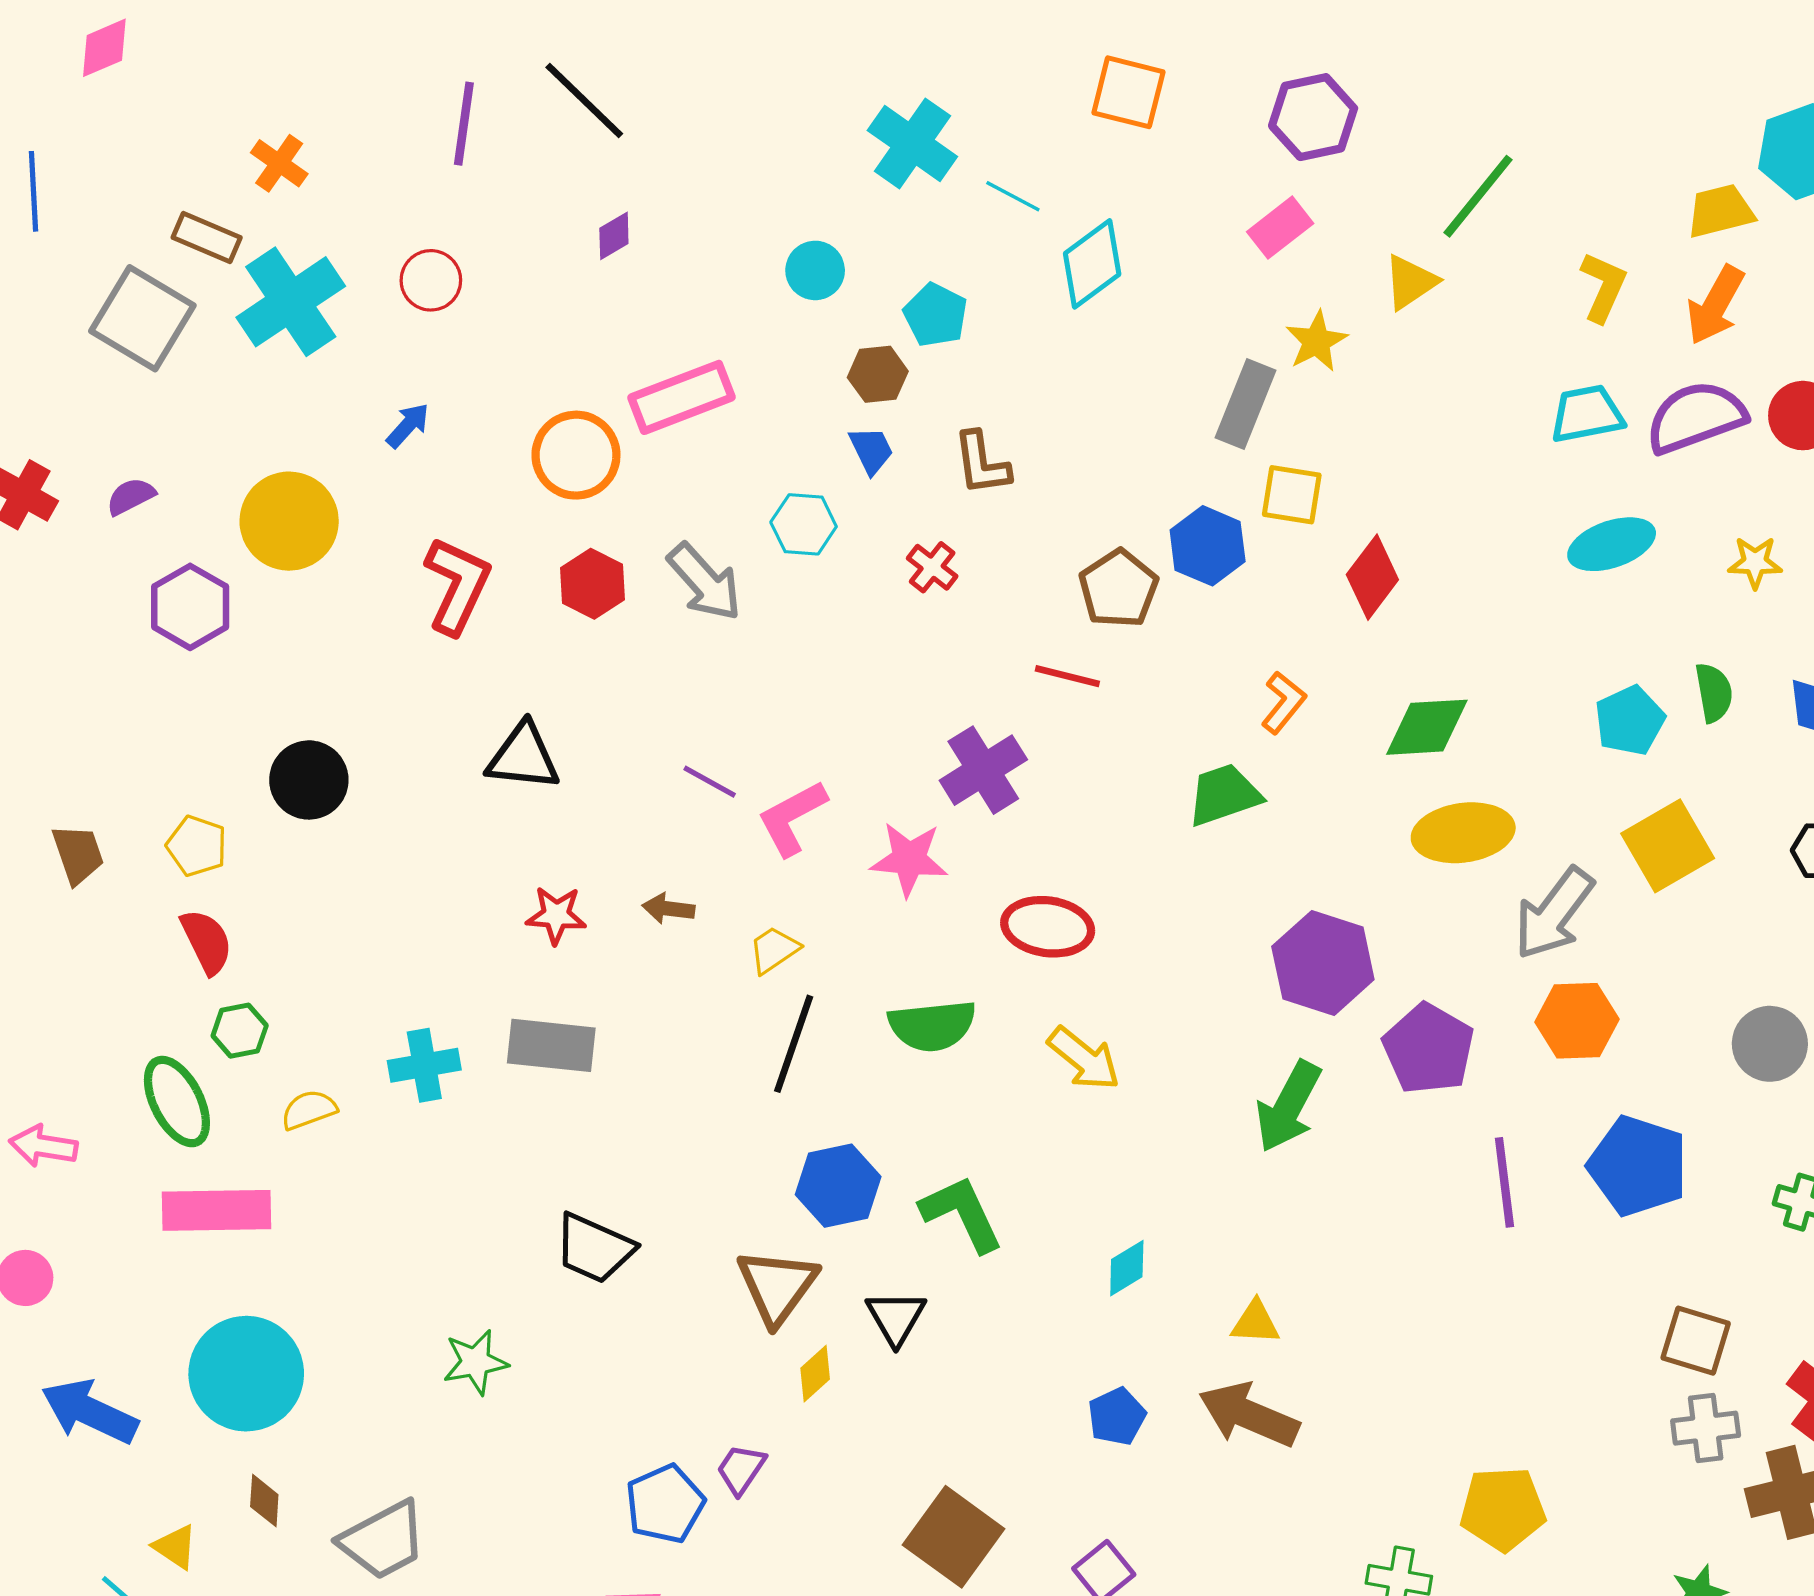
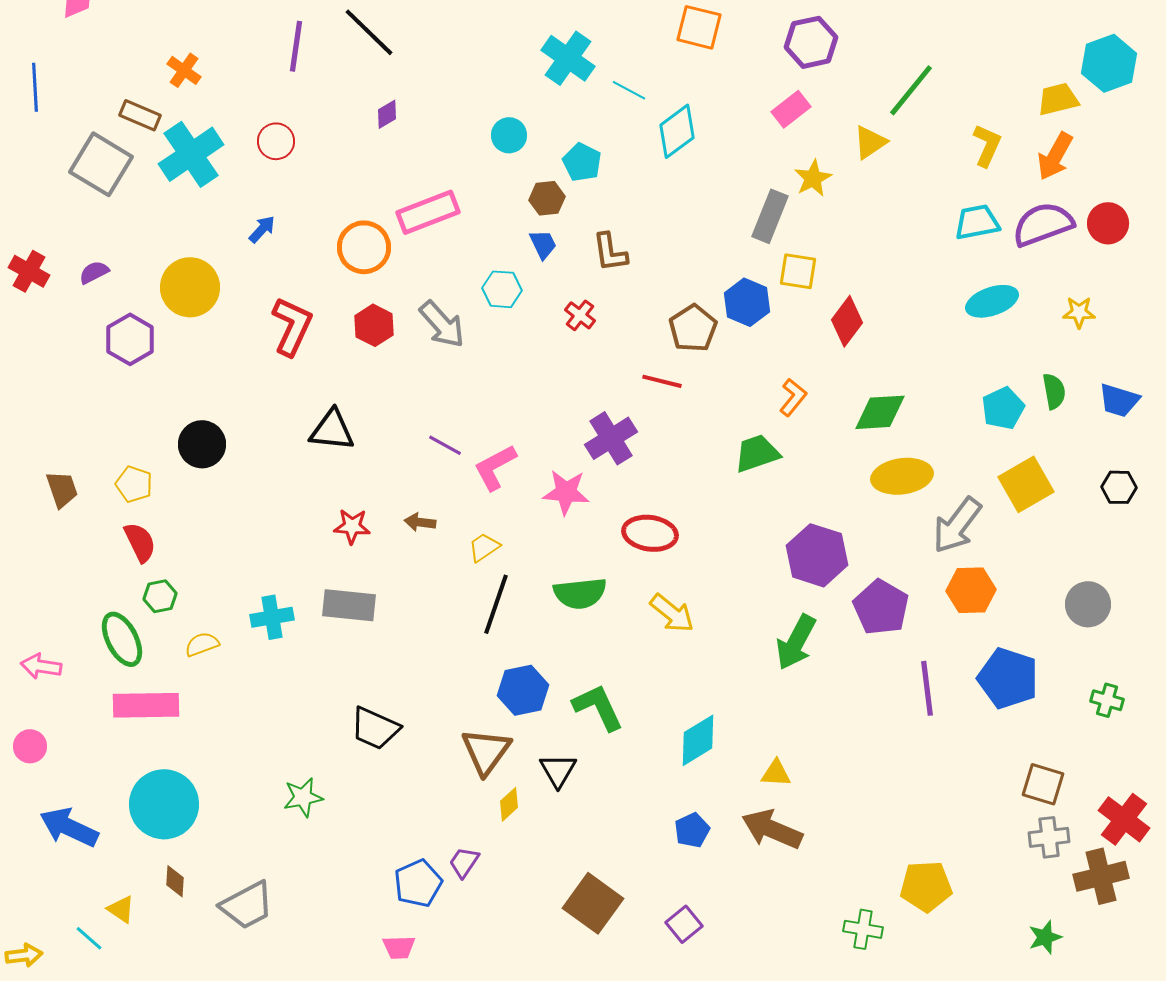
cyan diamond: (1127, 1268) -> (698, 740), size x1.5

